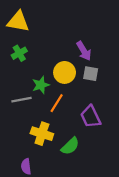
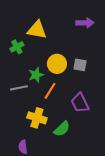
yellow triangle: (18, 22) -> (37, 30), moved
purple arrow: (84, 51) -> (85, 23), moved, turned -60

